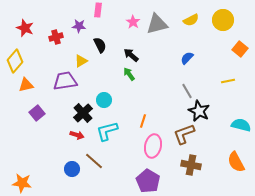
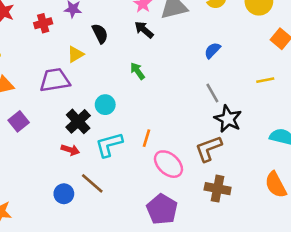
black arrow: (131, 55) -> (144, 30), moved
orange line: (143, 121) -> (147, 138), moved
pink ellipse: (153, 146) -> (168, 164), turned -60

